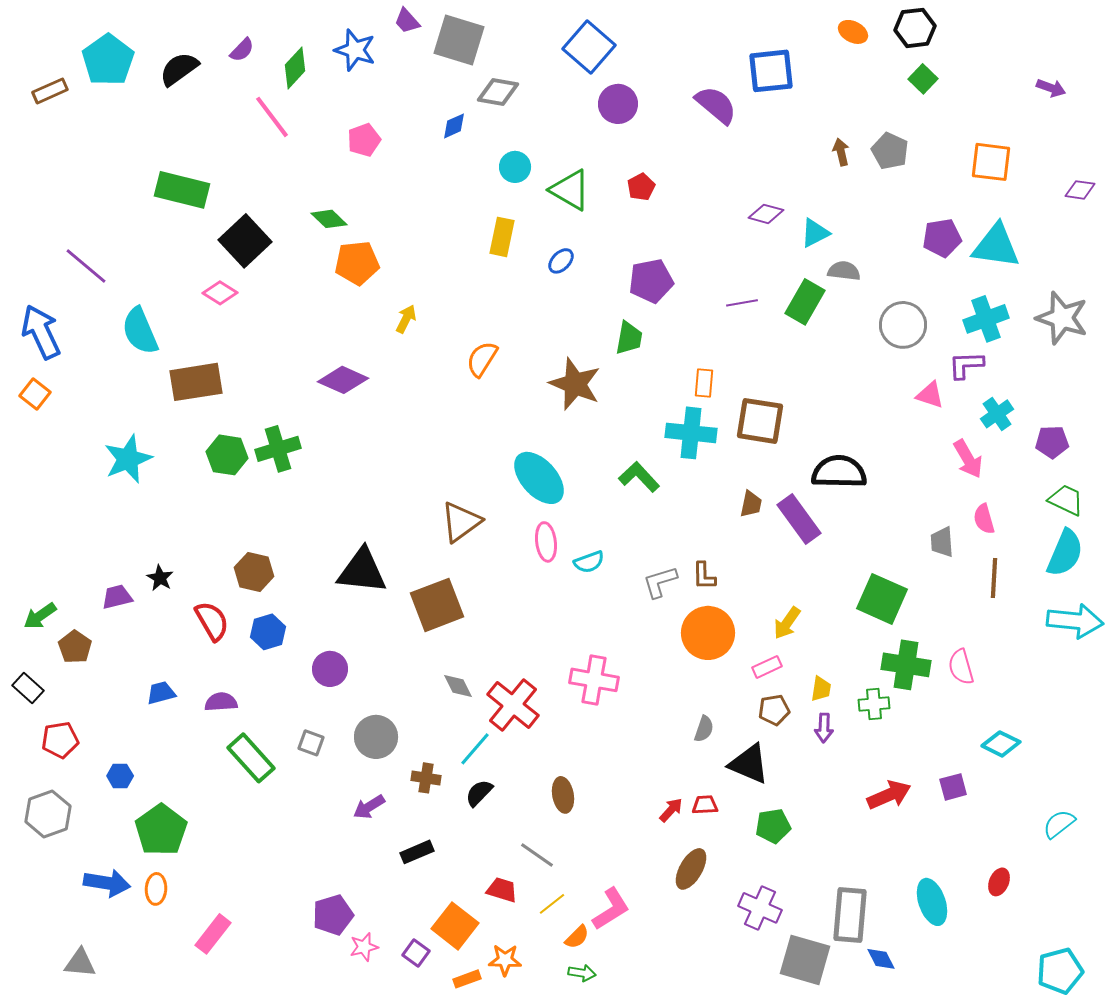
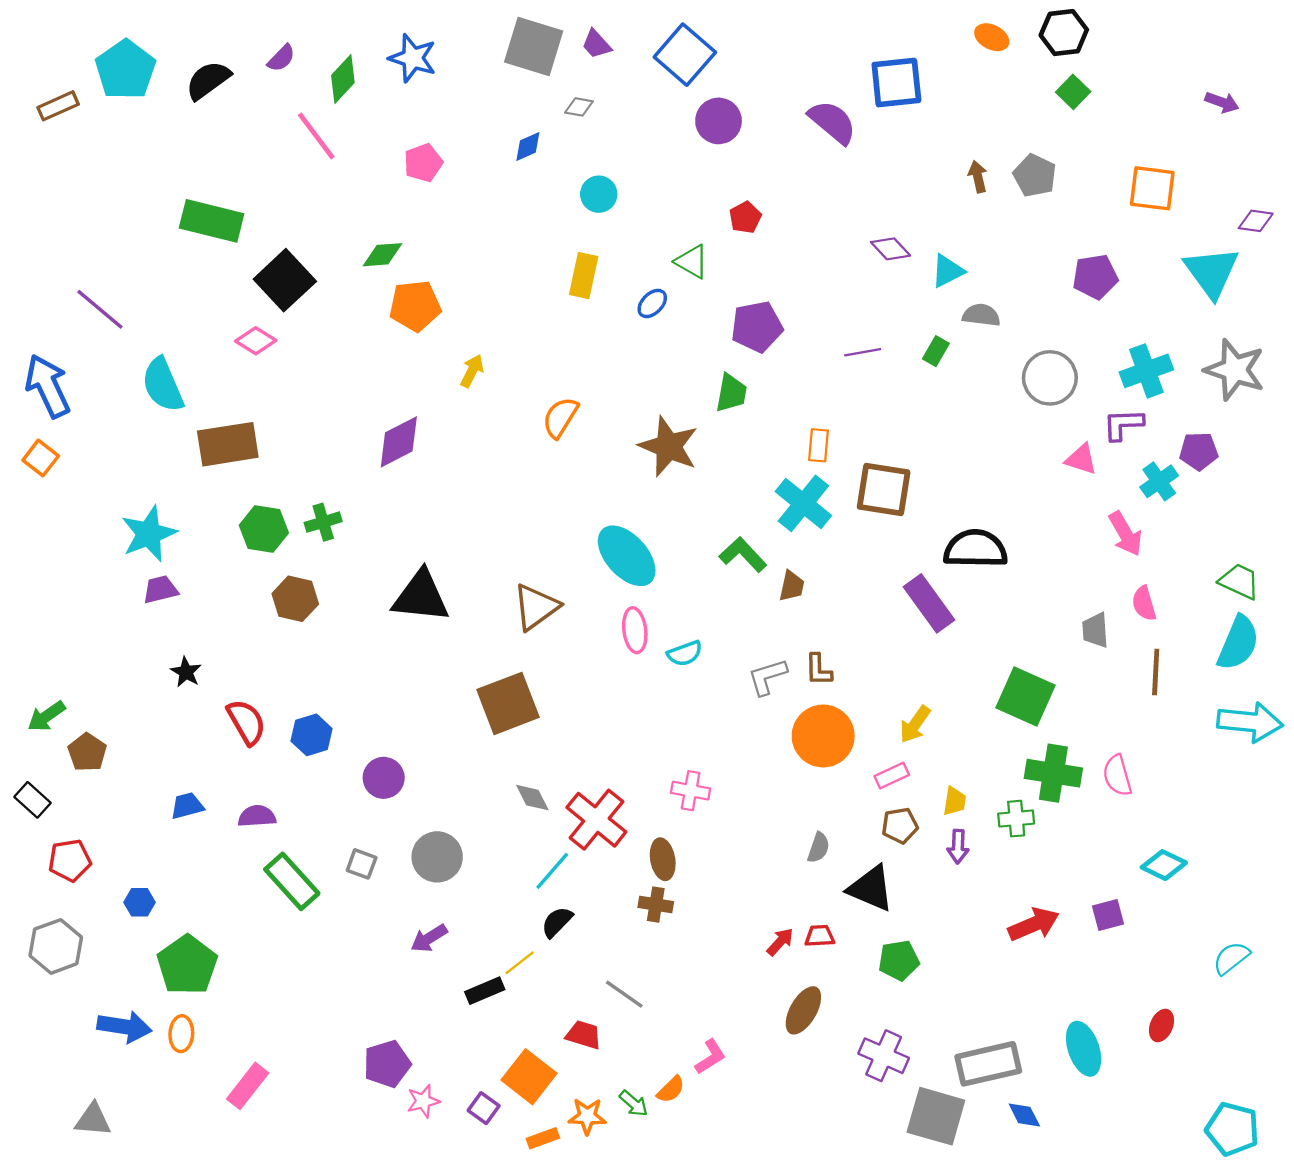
purple trapezoid: (407, 21) -> (596, 44), moved
gray diamond: (498, 92) -> (579, 107), size x0.6
green triangle: (570, 190) -> (692, 262), moved, size x0.7
purple diamond: (766, 214) -> (891, 249), turned 32
green diamond: (329, 219) -> (382, 255), turned -48
cyan triangle: (996, 246) -> (1211, 272), moved, turned 46
green rectangle: (805, 302) -> (936, 351), size x0.6
purple diamond: (343, 380) -> (399, 442), turned -51
cyan cross: (691, 433) -> (803, 503), turned 33
purple pentagon: (1052, 442) -> (1199, 451), moved
green cross: (278, 449) -> (323, 522), size x0.7
brown trapezoid: (751, 504) -> (792, 586), moved
black triangle: (362, 571) -> (421, 596), moved
brown hexagon: (254, 572) -> (295, 599), moved
purple trapezoid: (117, 597) -> (160, 589), moved
pink cross: (594, 680) -> (691, 791), size x0.7
brown cross: (426, 778) -> (656, 905), moved
brown ellipse: (563, 795) -> (663, 859), moved
yellow line: (552, 904) -> (520, 963), moved
pink L-shape: (611, 909) -> (710, 1057), size x0.7
gray rectangle: (850, 915) -> (988, 1064), turned 72
cyan pentagon: (1060, 971) -> (1232, 1129), turned 30
green arrow: (582, 973) -> (634, 1103), moved, turned 32

